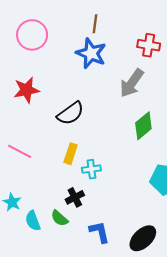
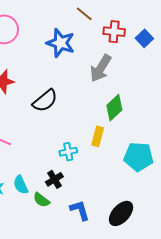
brown line: (95, 24) -> (84, 14), moved, turned -54
yellow rectangle: (71, 154) -> (98, 136), moved
cyan semicircle: (33, 221) -> (21, 185), moved

